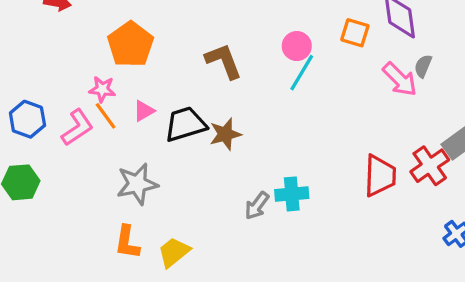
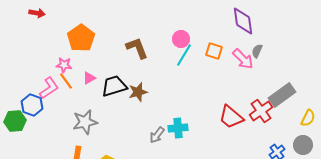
orange square: (355, 33) -> (214, 51), moved
blue hexagon: (27, 119) -> (32, 105), moved
red trapezoid: (380, 176) -> (231, 117), turned 128

